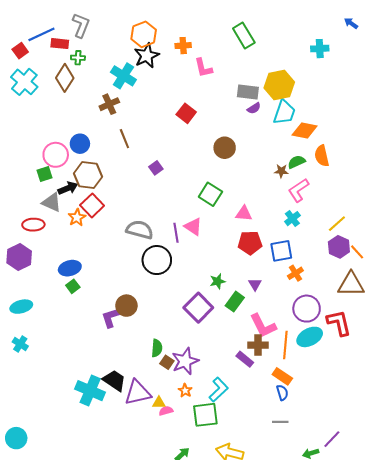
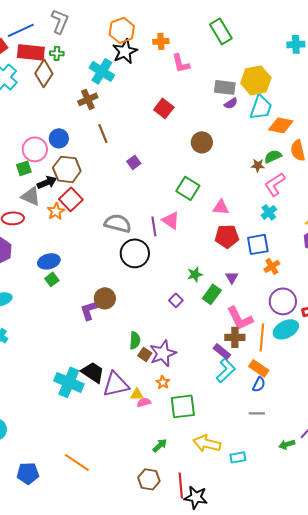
red rectangle: (60, 44) -> (31, 52), moved, size x1.5
purple square: (198, 308) -> (176, 300), size x0.5
cyan L-shape: (219, 390) -> (226, 370), moved
blue semicircle: (282, 393) -> (259, 384), turned 42

